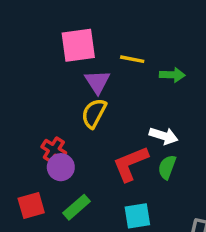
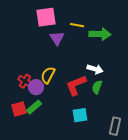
green arrow: (172, 75) -> (100, 34), size x1.5
yellow semicircle: (94, 113) -> (48, 75), moved
red cross: (54, 150) -> (25, 81), moved
green rectangle: (76, 207) -> (34, 107), moved

